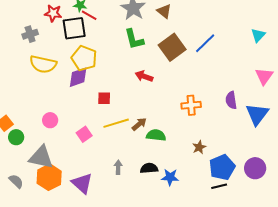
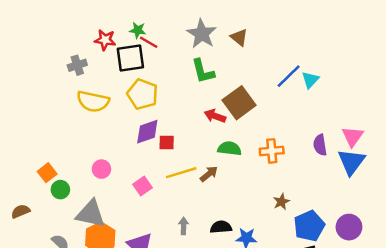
cyan triangle: (258, 35) -> (310, 80), moved
brown square: (172, 47) -> (239, 103), moved
pink triangle: (264, 76) -> (353, 136), moved
purple diamond: (78, 77) -> (147, 132), moved
green semicircle: (156, 135) -> (229, 149), moved

